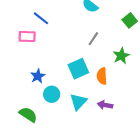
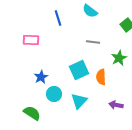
blue line: (41, 18) -> (58, 18), moved, turned 35
gray line: (93, 39) -> (93, 42), turned 64
purple arrow: (105, 105) -> (116, 105), moved

